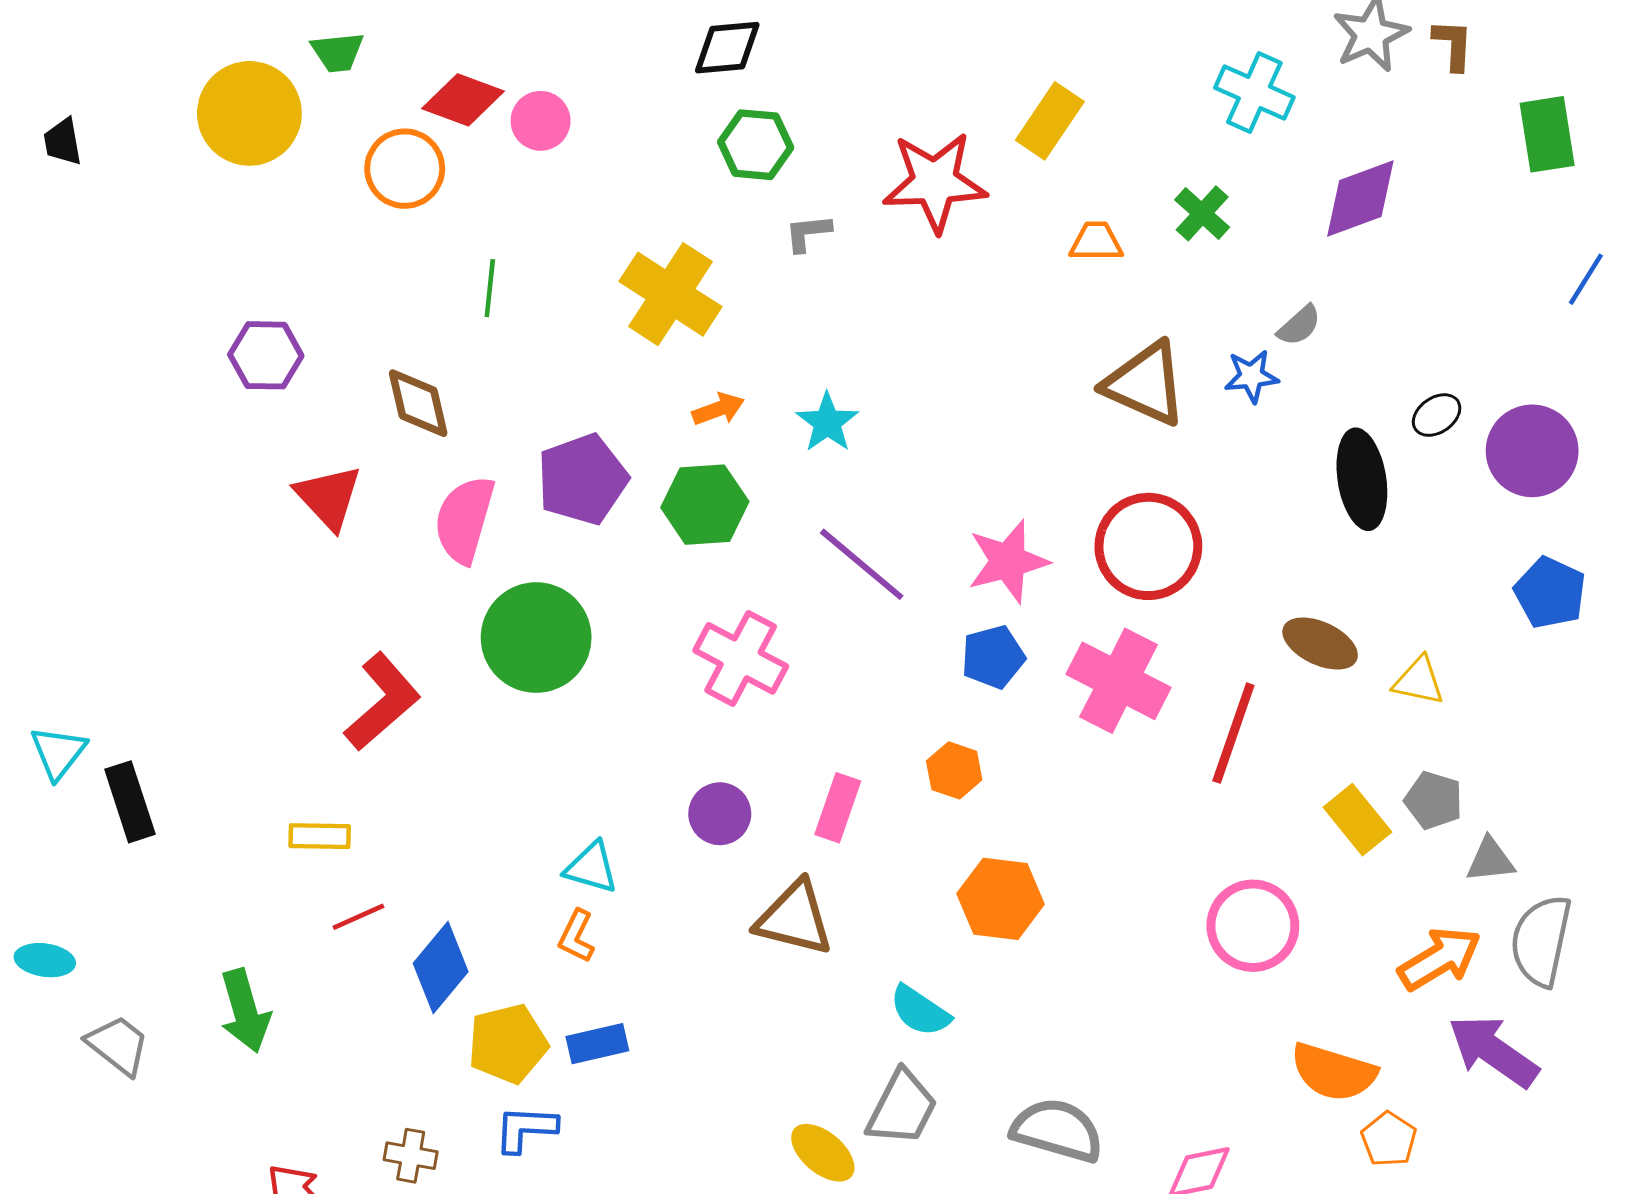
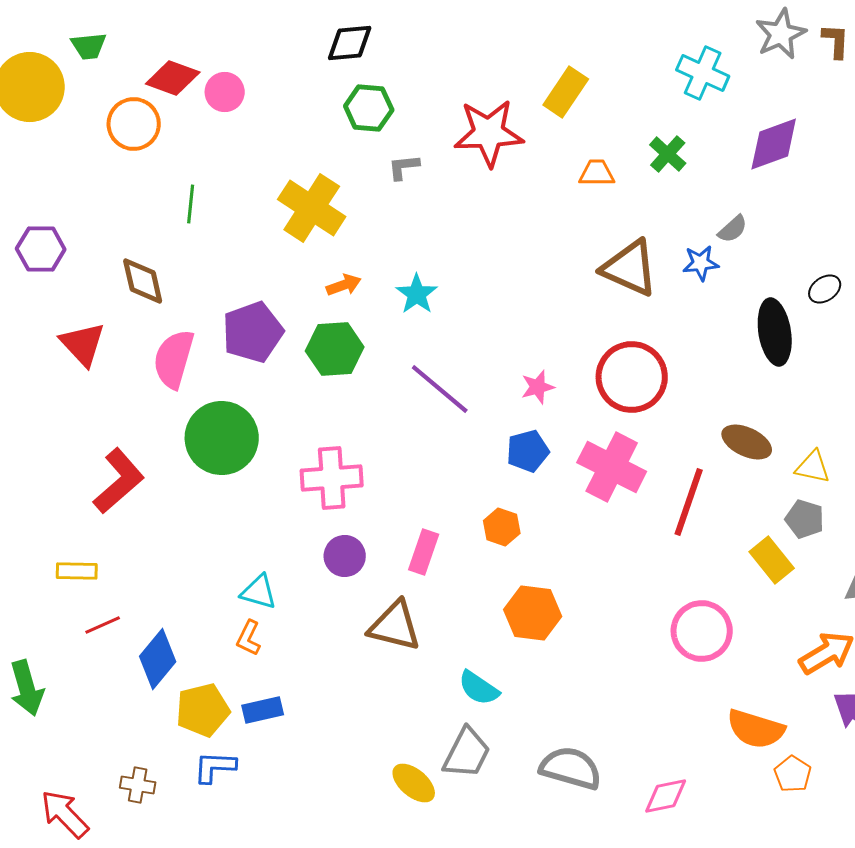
pink star: (1008, 561) -> (538, 387), size x0.6
pink cross: (741, 658) -> (332, 478), moved, turned -32
gray pentagon: (1434, 800) -> (805, 519), moved

